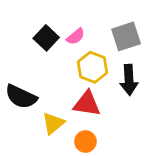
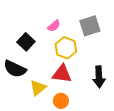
black square: (46, 38) -> (26, 42), moved
black arrow: (129, 80) -> (99, 77), moved

